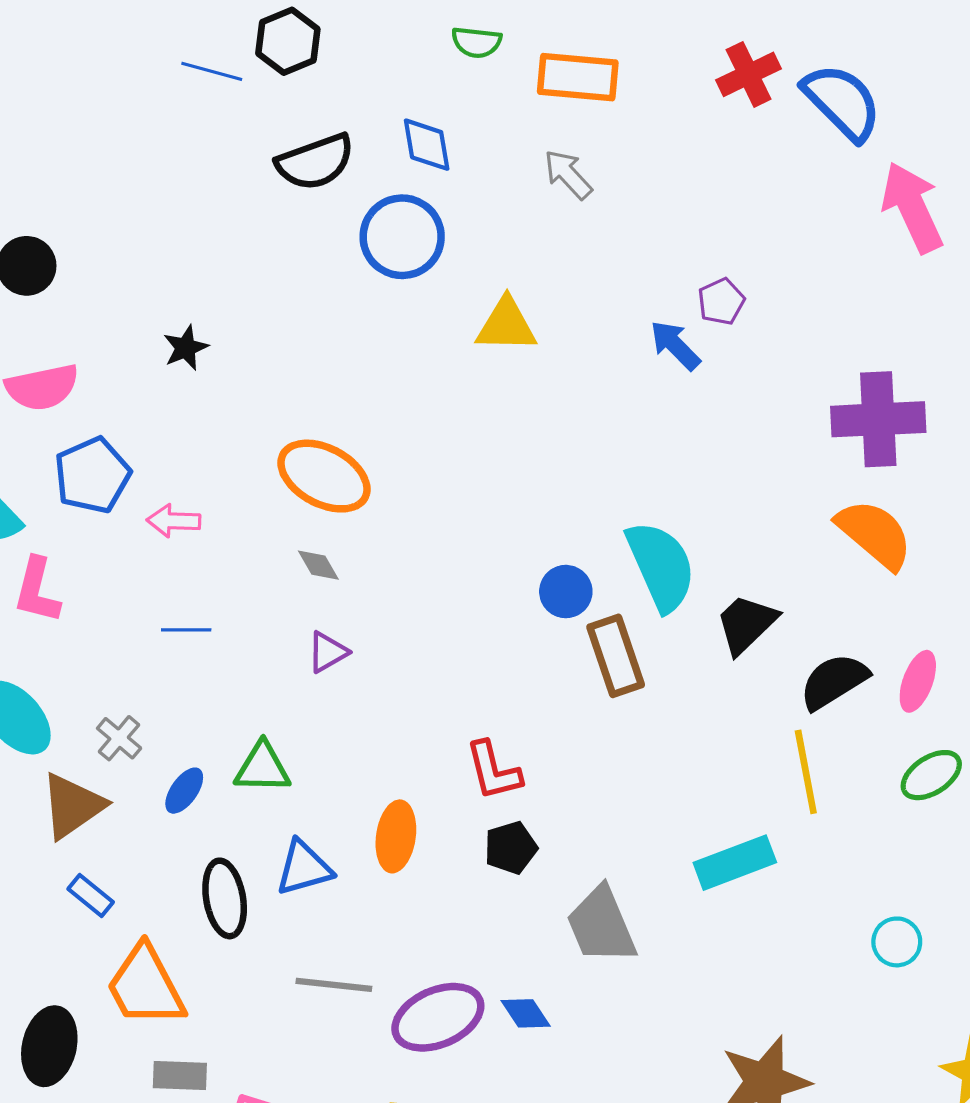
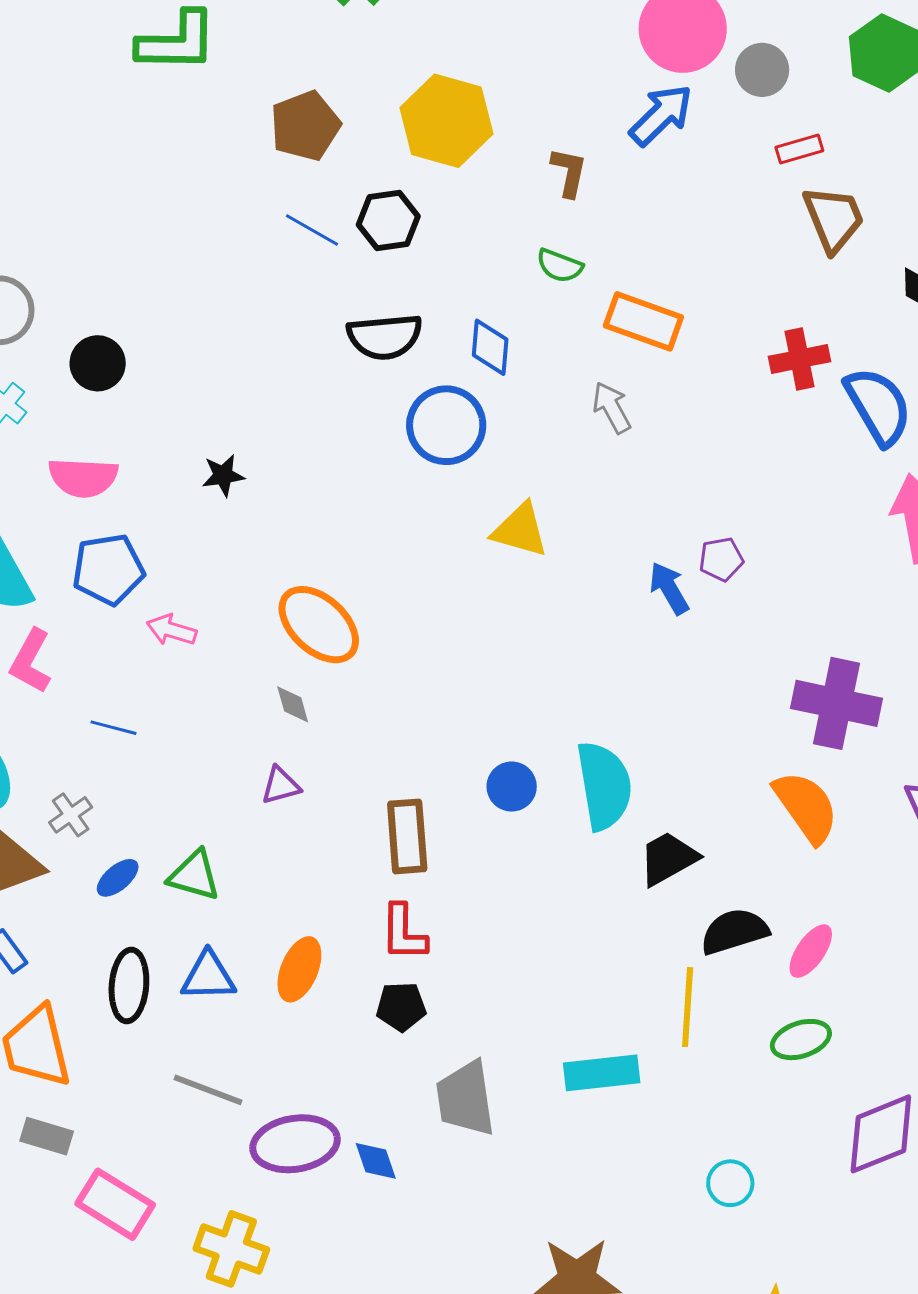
blue line: (186, 630) -> (113, 728), moved
brown rectangle: (616, 656) -> (407, 836), moved

